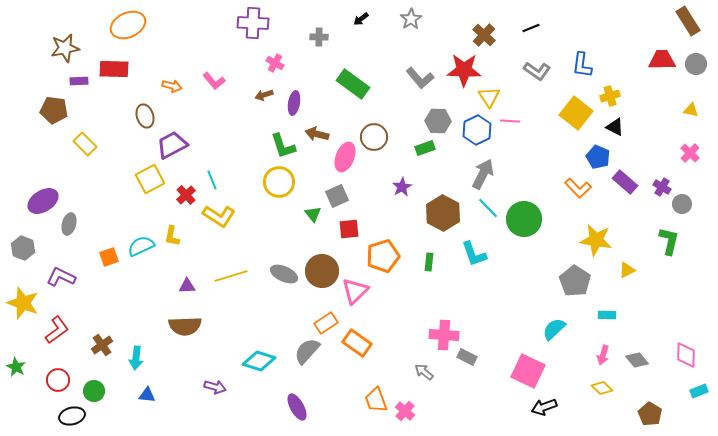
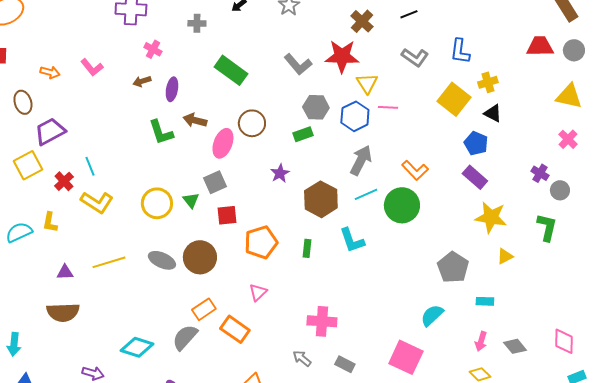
yellow triangle: (691, 110) -> (569, 96), size x1.8
yellow circle: (279, 182) -> (157, 203), moved
purple rectangle: (625, 182) -> (475, 177), moved
orange L-shape: (578, 188) -> (415, 170), moved
cyan line: (488, 208) -> (366, 194), turned -70
yellow star: (596, 240) -> (491, 217), moved
pink triangle: (355, 291) -> (258, 292), moved, size x0.7
gray rectangle: (467, 357) -> (345, 364), moved

